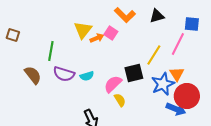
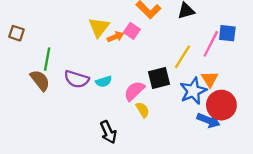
blue square: (192, 24) -> (227, 33), moved
green line: (51, 51) -> (47, 59), moved

